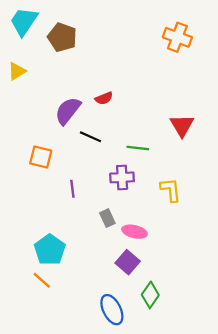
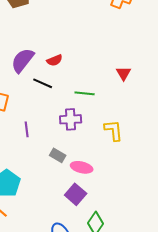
red semicircle: (104, 98) -> (55, 60), moved
red triangle: (182, 125) -> (124, 73), size x0.7
gray rectangle: (107, 218) -> (58, 155), turned -35

